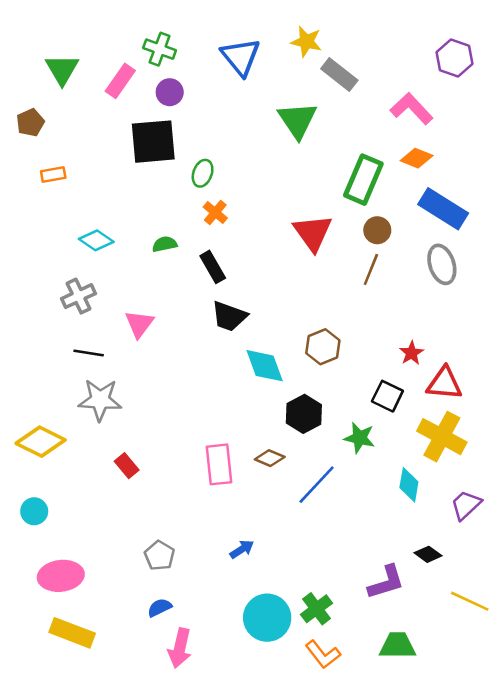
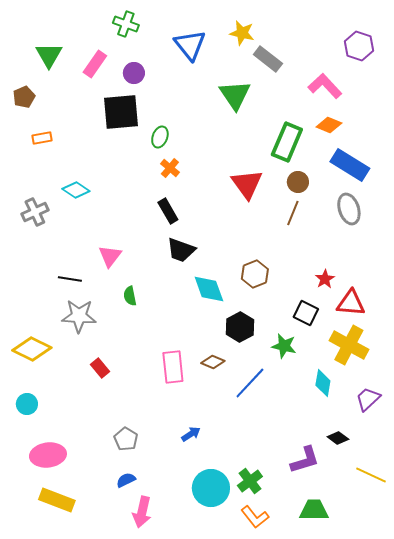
green cross: (160, 49) -> (126, 24), moved
green semicircle: (165, 244) -> (130, 296), moved, turned -90
gray cross: (79, 296) -> (35, 212), moved

